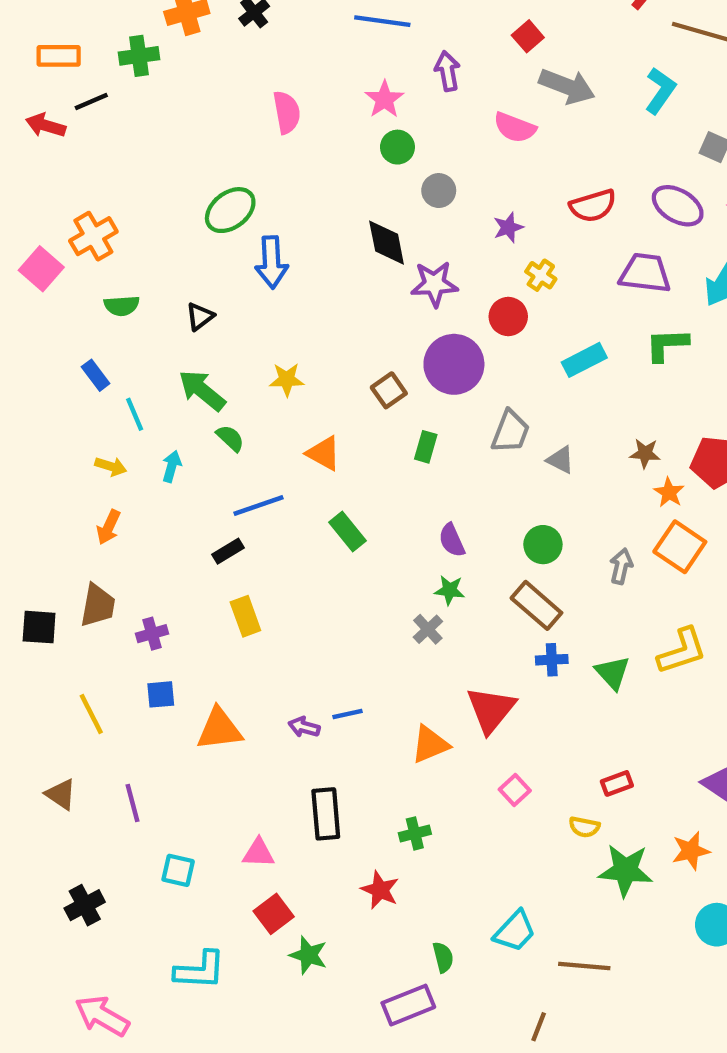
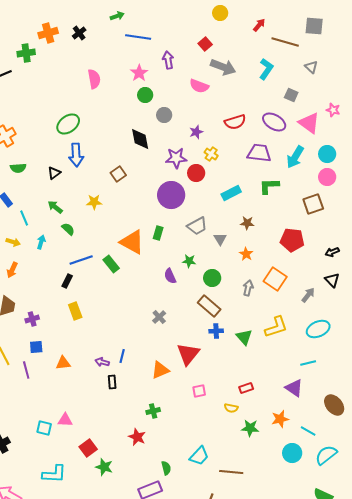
blue arrow: (271, 262) -> (76, 155), moved
purple star: (434, 284) -> (176, 158), moved
green arrow: (202, 390) -> (55, 207), size x0.7
brown square: (389, 390) -> (118, 174), moved
gray trapezoid: (510, 432) -> (197, 226), turned 40
orange triangle: (324, 453) -> (132, 242), moved, size x1.5
brown star: (645, 453) -> (247, 223), moved
gray triangle: (560, 460) -> (220, 239), turned 32
orange star: (669, 492) -> (246, 254), moved
green rectangle: (348, 532) -> (111, 264), moved
black rectangle: (228, 551) -> (67, 281), turned -32
green star: (450, 590) -> (189, 261), moved
blue line: (348, 714) -> (122, 356), turned -64
orange triangle: (219, 729) -> (63, 363), size x0.7
pink square: (515, 790) -> (199, 391), turned 32
purple line: (132, 803) -> (26, 370), moved
black rectangle: (326, 814) -> (112, 382), moved, size x0.6
pink triangle: (258, 853) -> (65, 420), moved
green star: (626, 870) -> (250, 428), size x0.7

